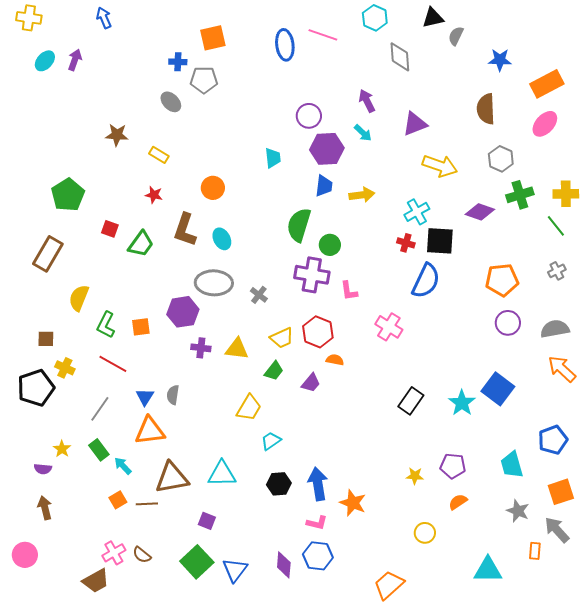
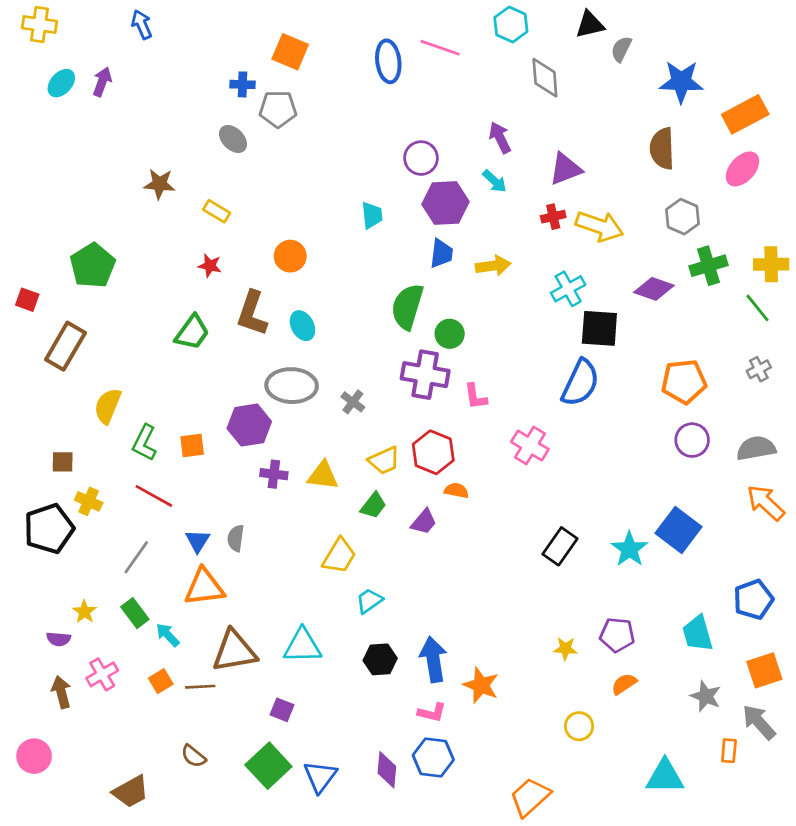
orange square: (213, 38) -> (290, 52), turned 36
blue star: (500, 60) -> (681, 82), size x1.4
red square: (110, 229) -> (27, 300), moved
red cross: (406, 243) -> (553, 217), moved, turned -30
pink cross: (114, 553) -> (102, 674), moved

